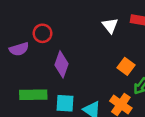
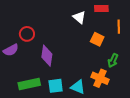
orange square: (126, 66) -> (97, 39), moved

